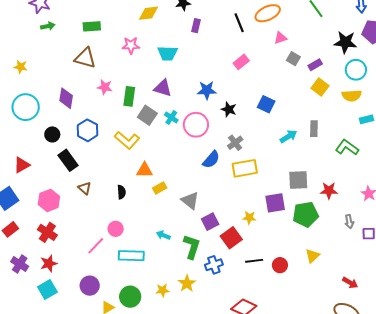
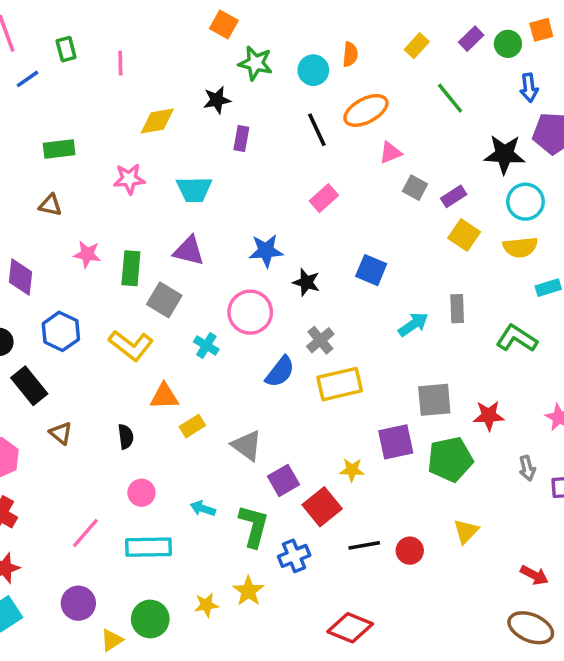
brown triangle: (85, 58) -> (50, 205), size x0.6
cyan cross: (171, 117) -> (206, 345), moved
pink circle: (116, 229) -> (141, 493), moved

